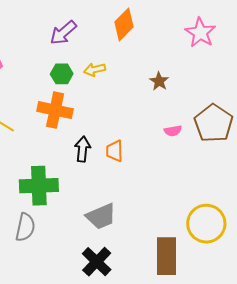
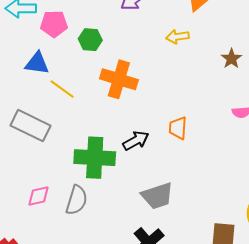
yellow arrow: (95, 70) -> (177, 37), moved
green hexagon: (62, 74) -> (90, 40), moved
black arrow: (83, 149) -> (136, 141), moved, turned 50

